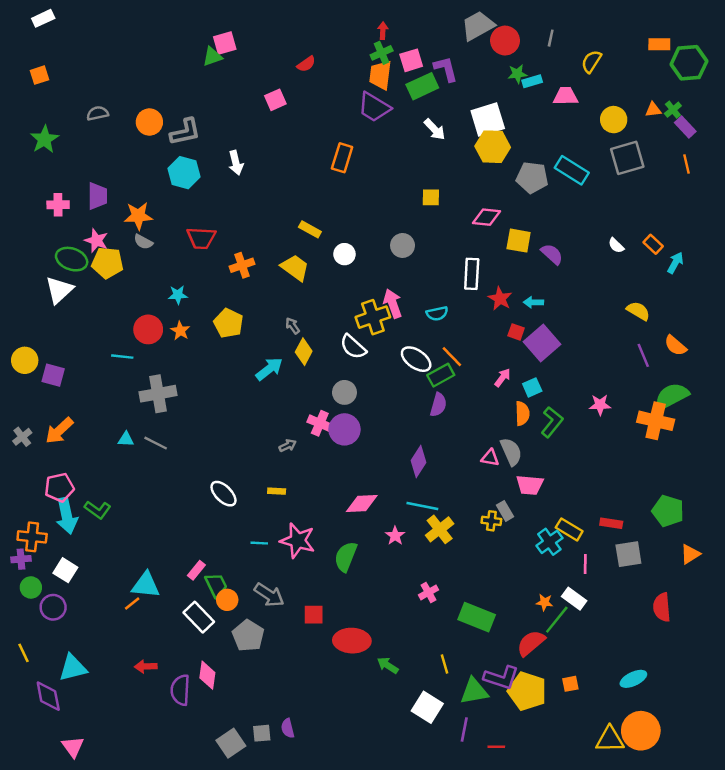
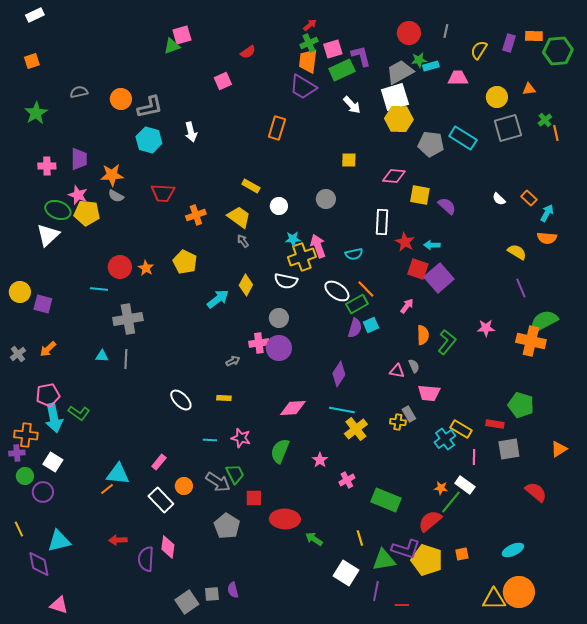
gray trapezoid: (478, 26) -> (400, 72), moved
red arrow: (383, 31) -> (310, 25), turned 48
green cross: (673, 110) -> (545, 120), moved
purple rectangle: (685, 127) -> (509, 43), moved, turned 60
cyan star: (178, 295) -> (293, 239), moved
gray arrow: (293, 326) -> (243, 241), moved
red square: (516, 332) -> (418, 269), size x1.5
orange semicircle: (675, 345) -> (547, 238), moved, turned -36
white semicircle: (353, 347) -> (286, 281), turned -30
cyan square: (532, 387) -> (371, 325), moved
pink cross: (320, 423) -> (259, 343), turned -30
orange arrow: (59, 431) -> (48, 349), size x0.7
gray line: (156, 443) -> (126, 359), turned 66
gray semicircle: (511, 452) -> (414, 366), size x0.6
green pentagon: (668, 511) -> (521, 405), moved
pink star: (395, 536) -> (320, 460), moved
pink star: (298, 541) -> (241, 438), size x0.7
green trapezoid: (216, 585) -> (235, 474), moved
red semicircle: (662, 607) -> (536, 492), turned 135
gray pentagon: (248, 636) -> (227, 526), moved
pink triangle: (73, 747) -> (59, 605), turned -36

